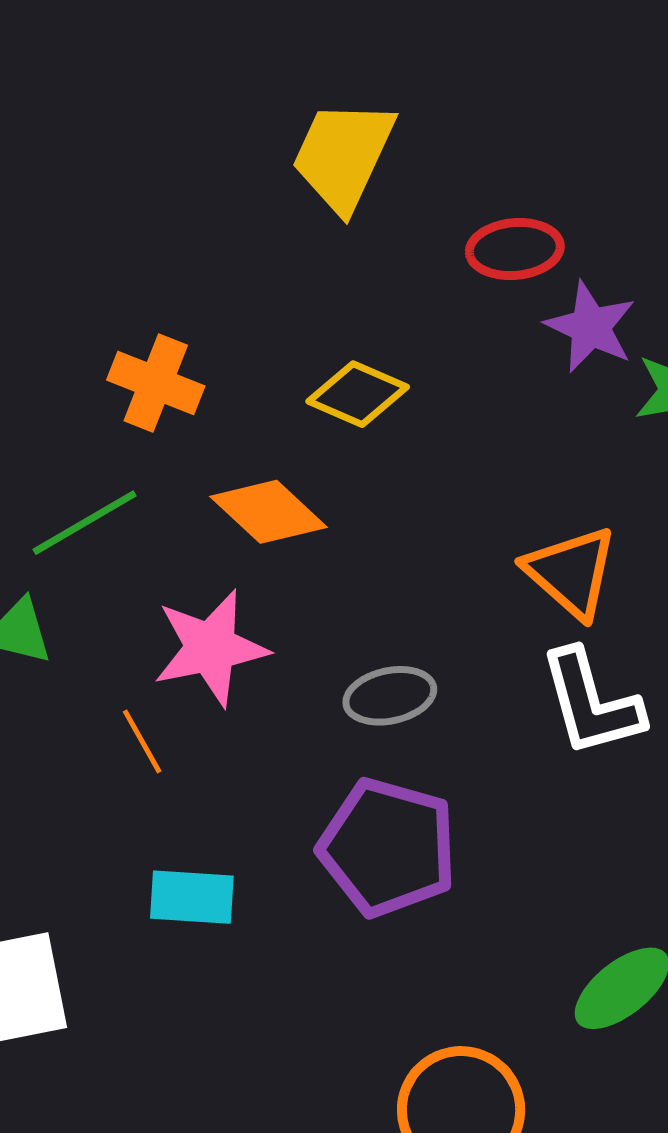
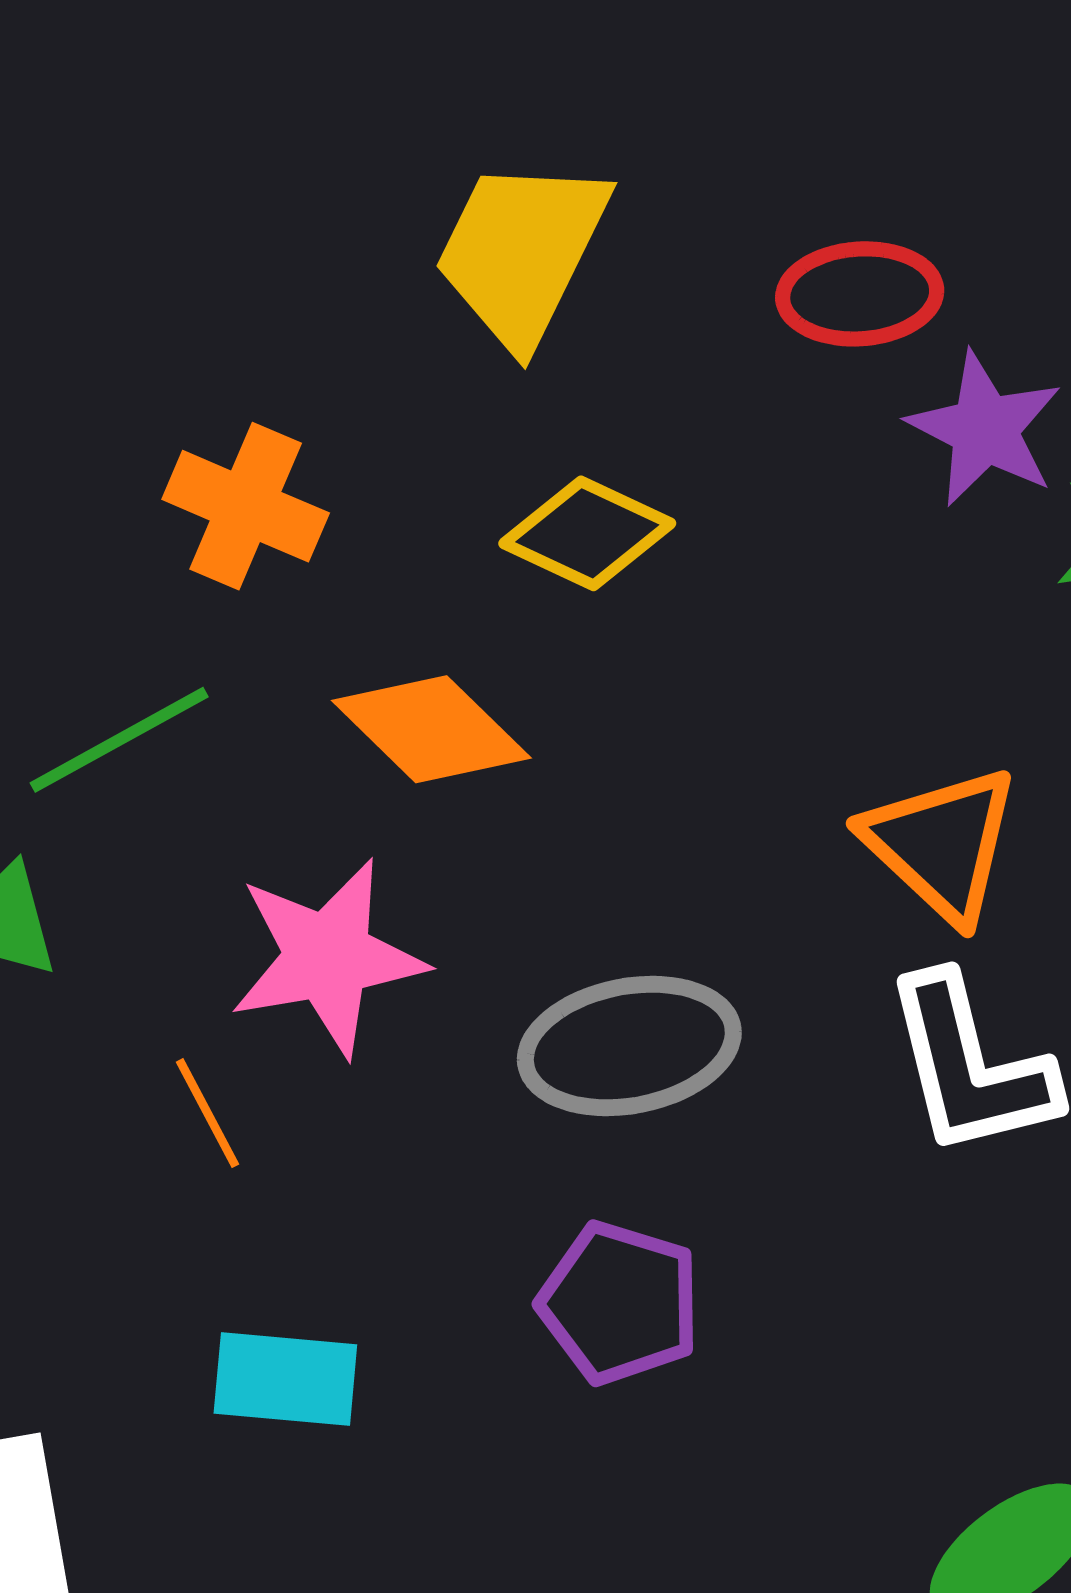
yellow trapezoid: (343, 156) -> (522, 252), moved
gray ellipse: (390, 696) -> (629, 1046), size x1.4
purple pentagon: (388, 847) -> (620, 1303), size x0.7

